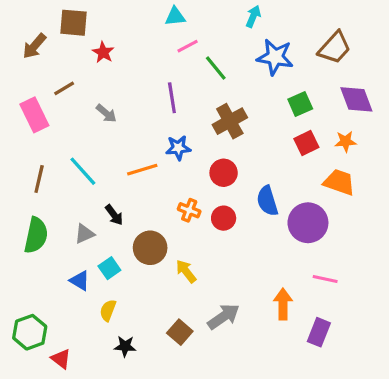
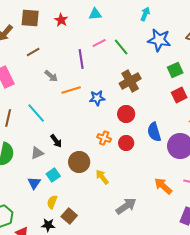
pink line: (188, 46) -> (99, 43), moved
red star: (103, 52) -> (61, 20), moved
brown line: (64, 88) -> (33, 52), moved
purple line: (172, 98) -> (81, 59), moved
orange line: (142, 170) -> (71, 90), moved
blue triangle: (80, 281) -> (34, 183), turned 32
orange arrow: (283, 304) -> (163, 186), moved, turned -48
brown square: (180, 332) -> (69, 216), moved
black star: (125, 346) -> (48, 225), moved

